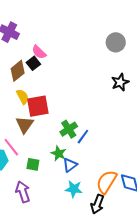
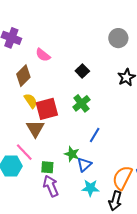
black square: (33, 63) -> (82, 71), moved
green cross: (69, 129) -> (81, 103), moved
purple arrow: (23, 192) -> (51, 186), moved

